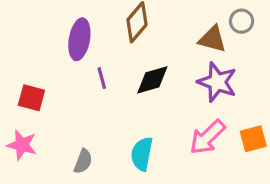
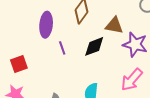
brown triangle: (212, 39) -> (114, 25), moved
red square: (31, 98) -> (19, 64), turned -30

